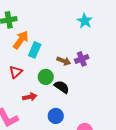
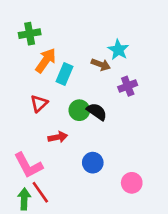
cyan star: (85, 21) -> (118, 50), moved
brown arrow: (64, 61) -> (101, 65), moved
black semicircle: (62, 87) -> (97, 112), moved

